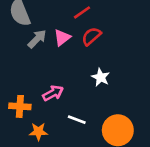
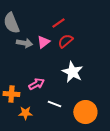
gray arrow: (37, 39) -> (24, 43), turned 56
white star: (101, 77) -> (72, 72), size x1.5

